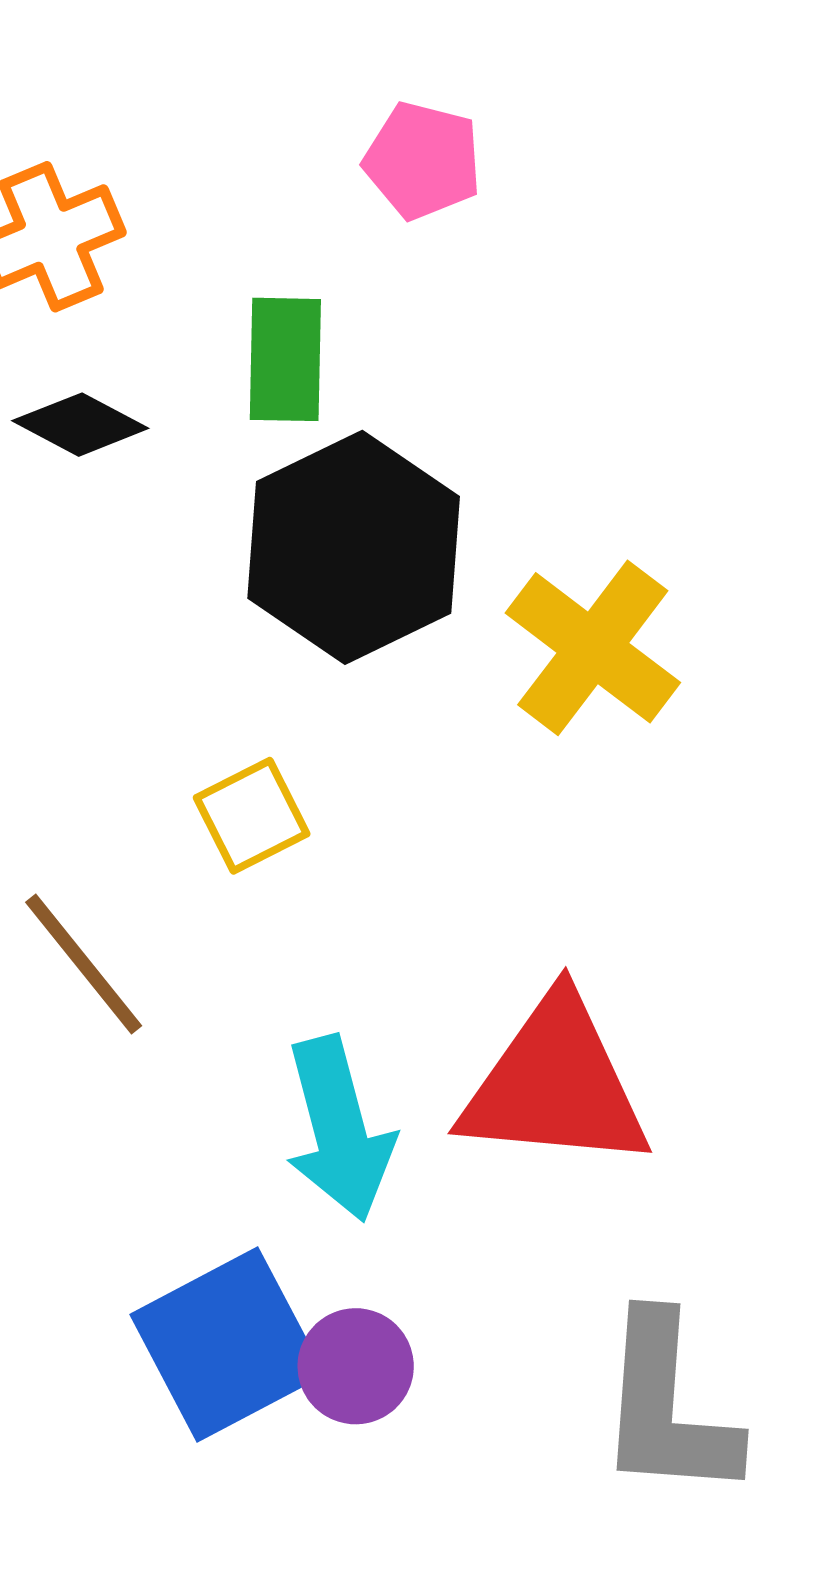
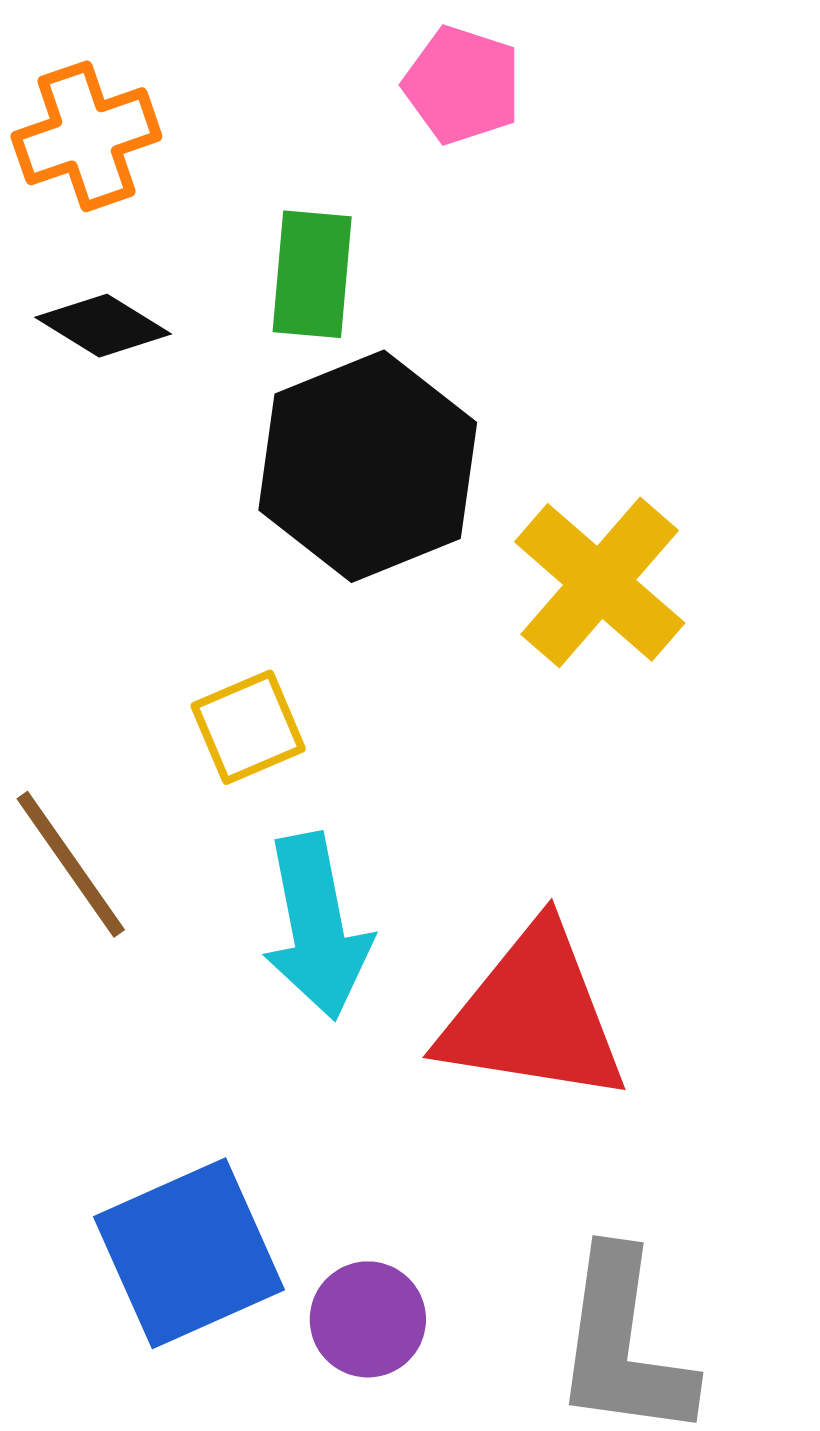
cyan arrow: (339, 1129) -> (317, 926), moved
purple circle: (356, 1366) -> (368, 1319), moved

